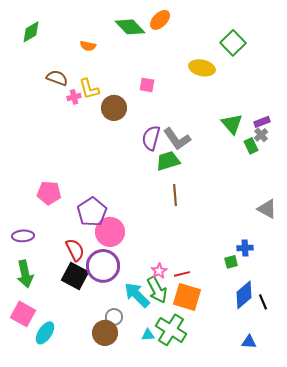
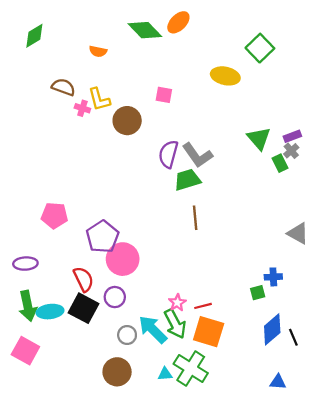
pink cross: (74, 97) -> (82, 108), turned 32
purple circle: (103, 266) -> (115, 297), size x0.6
gray circle: (114, 317) -> (127, 335), moved
cyan ellipse: (45, 333) -> (50, 312), moved, turned 50

